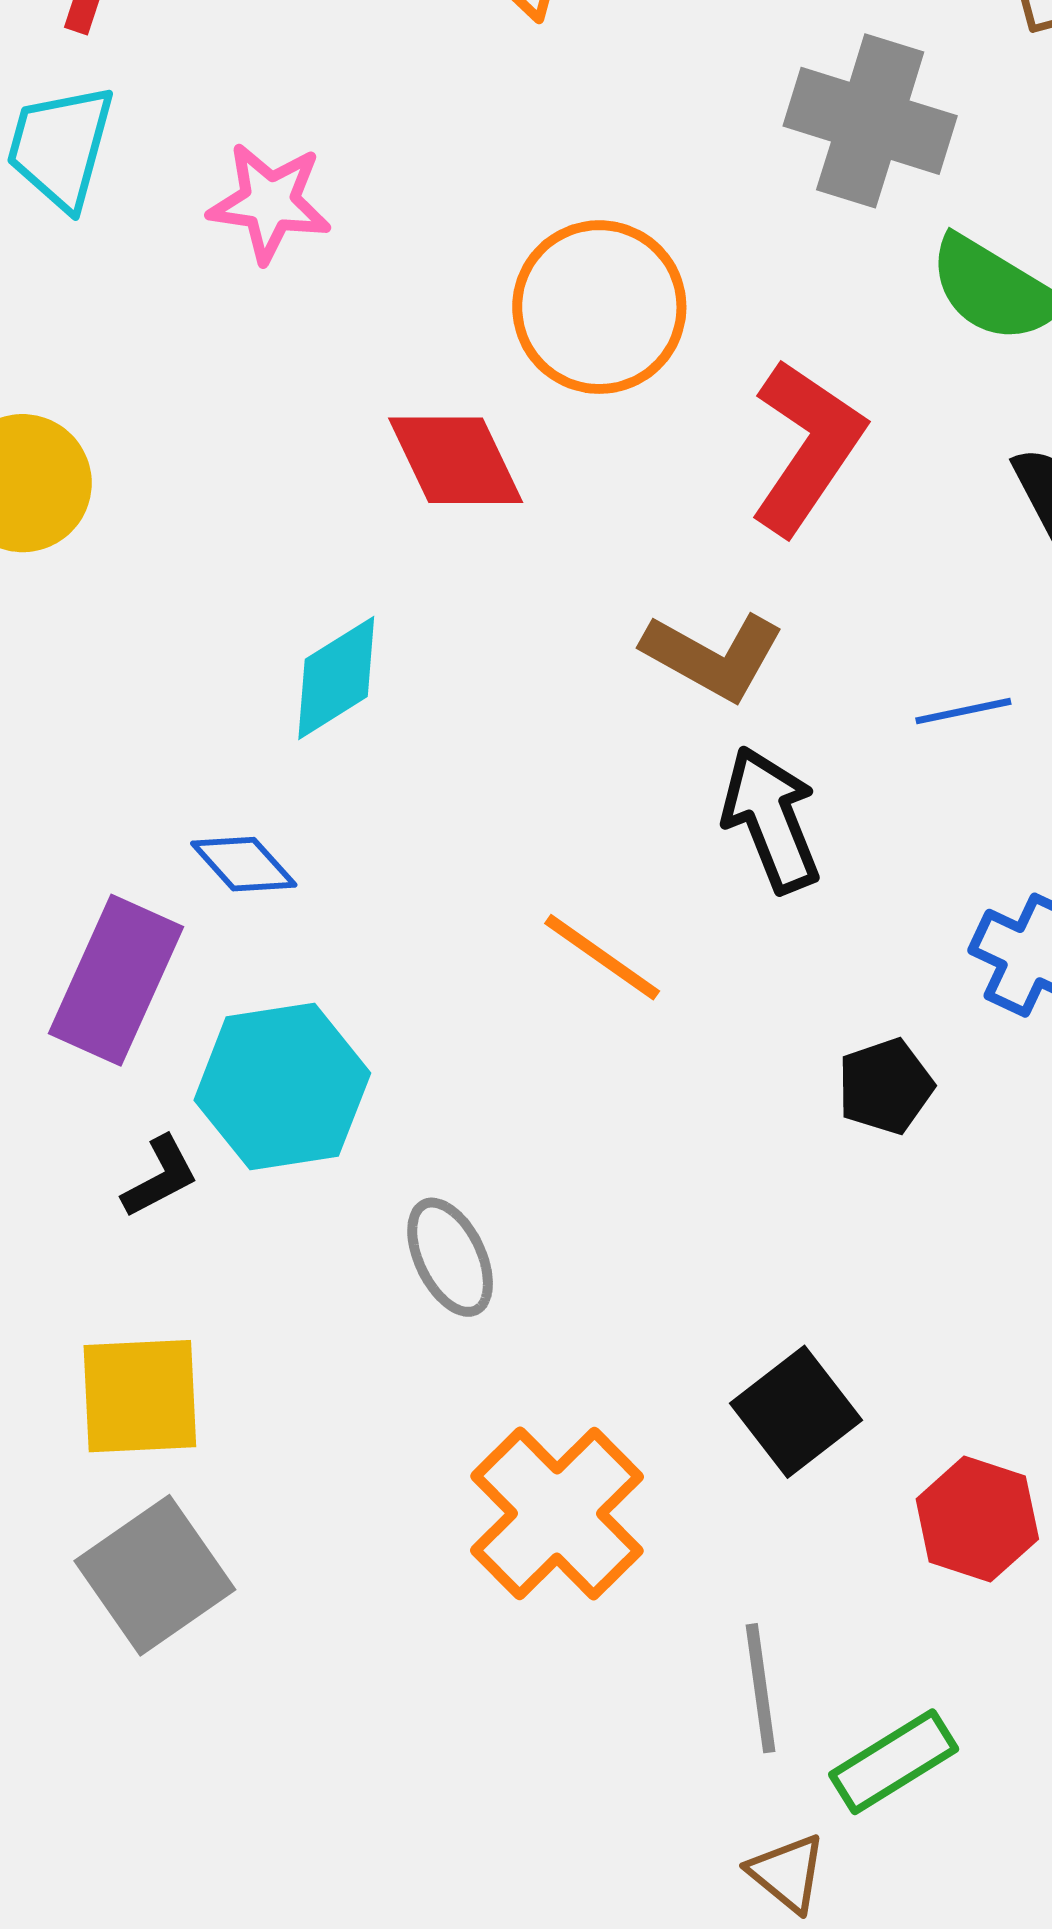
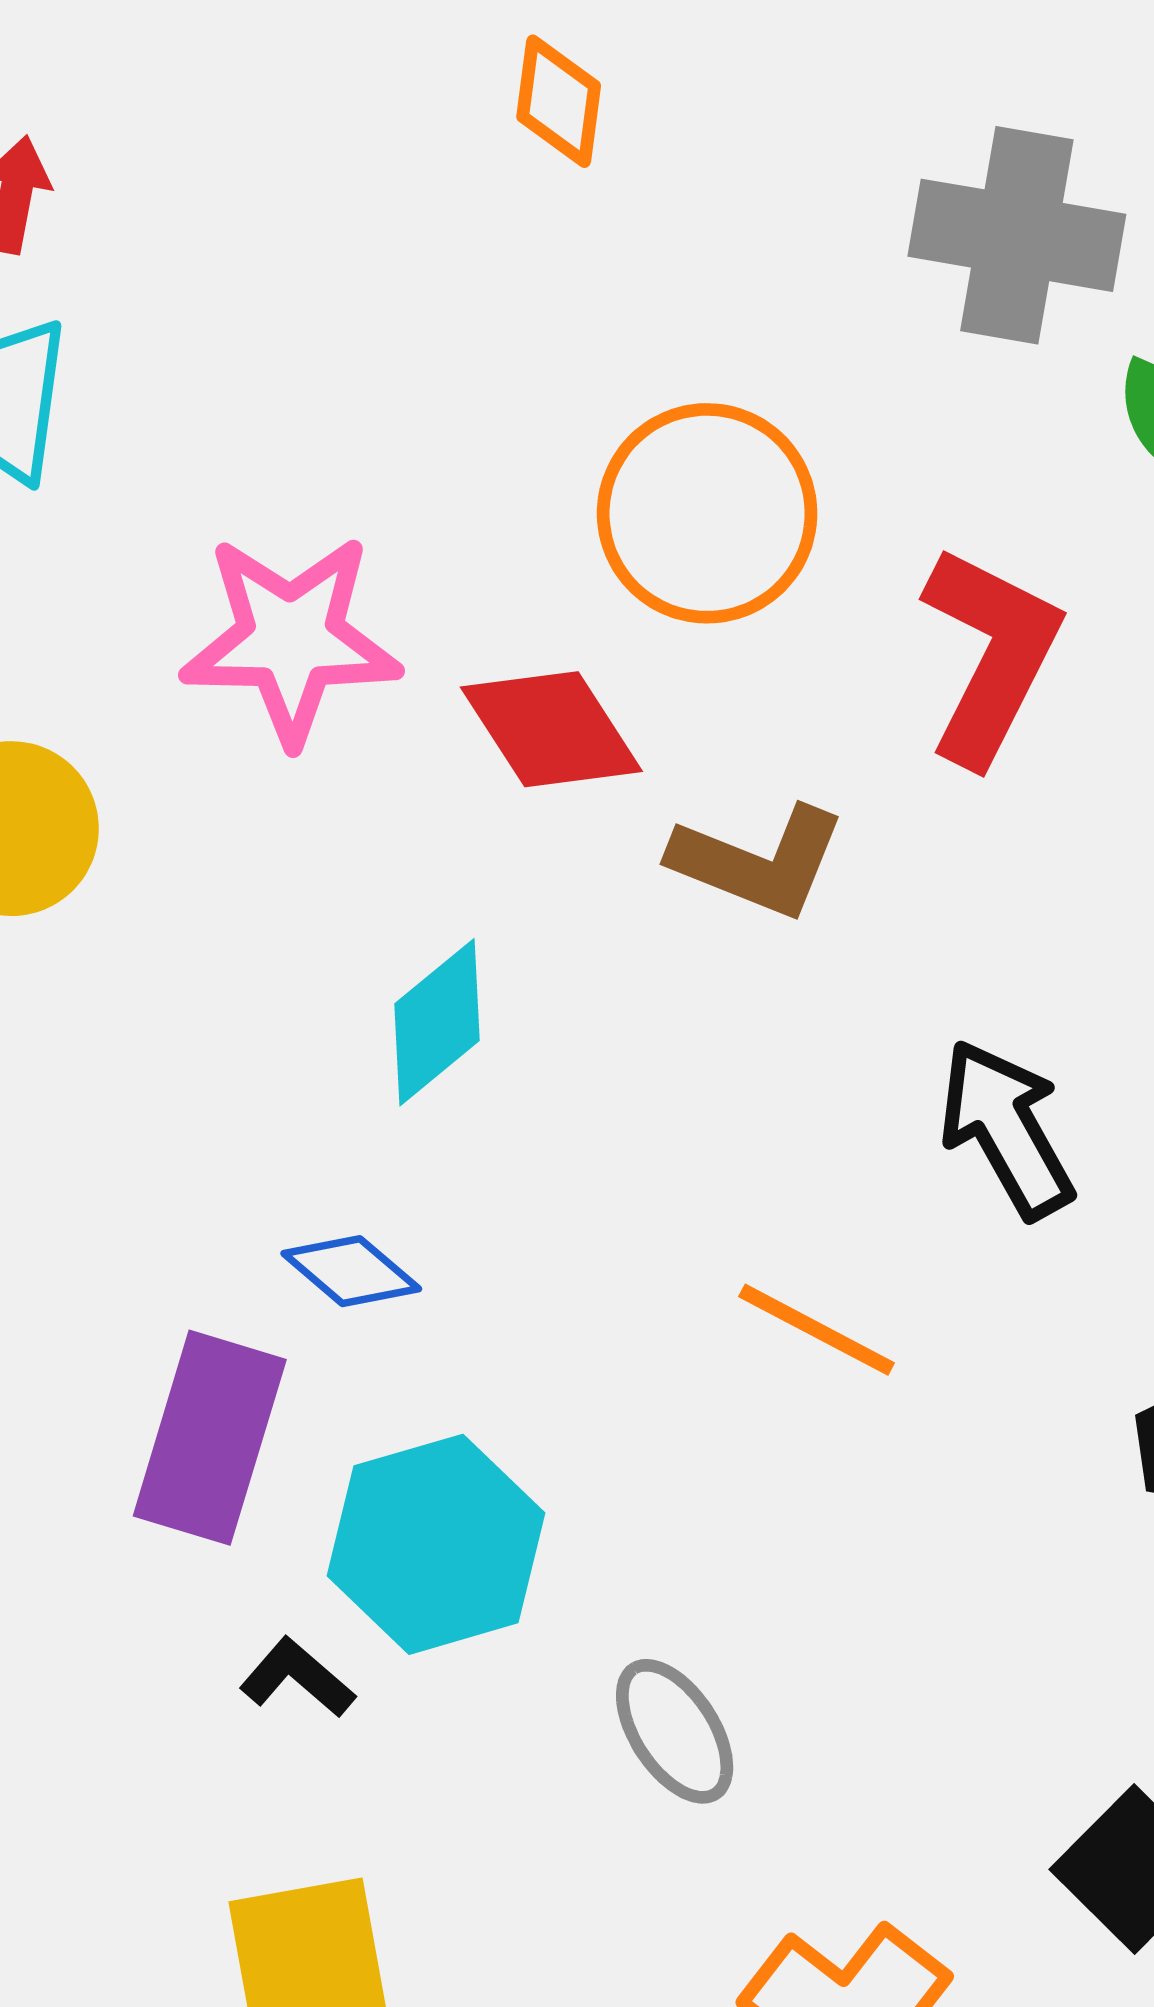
pink star: (270, 202) -> (291, 639), moved, size x1.4
brown L-shape: (713, 656) -> (758, 861), moved
black L-shape: (160, 1177) -> (297, 1678), turned -104

